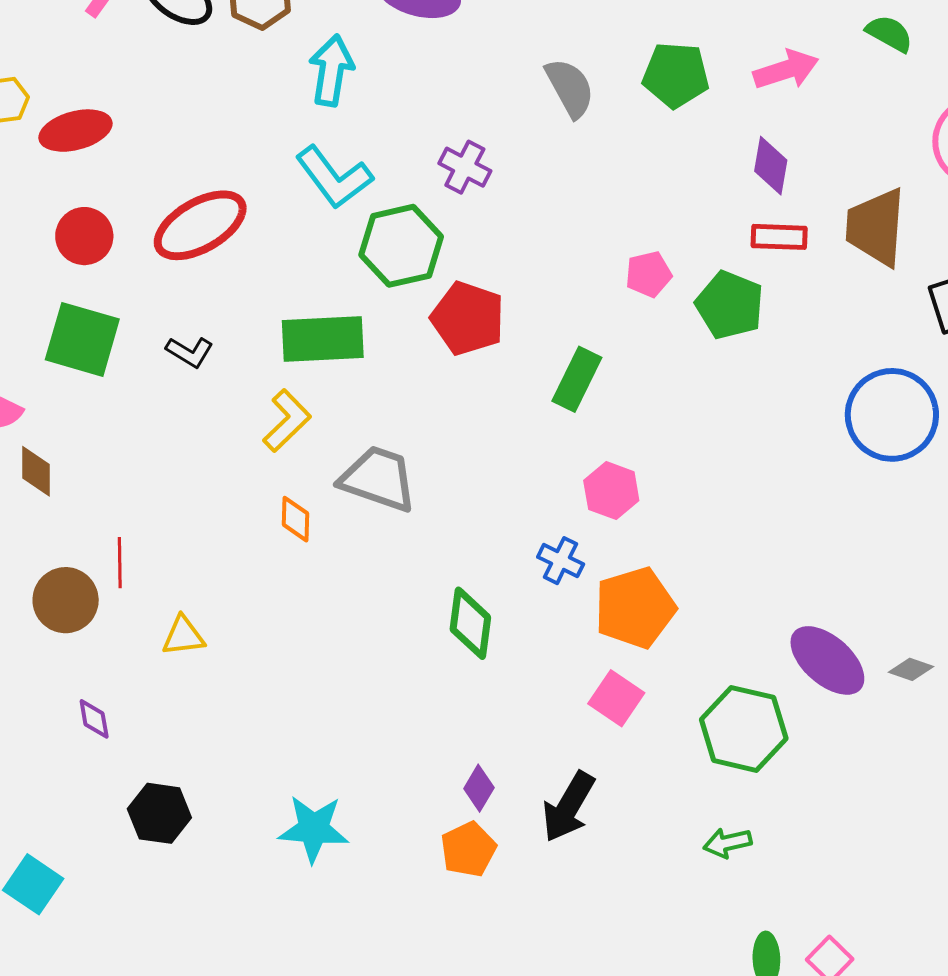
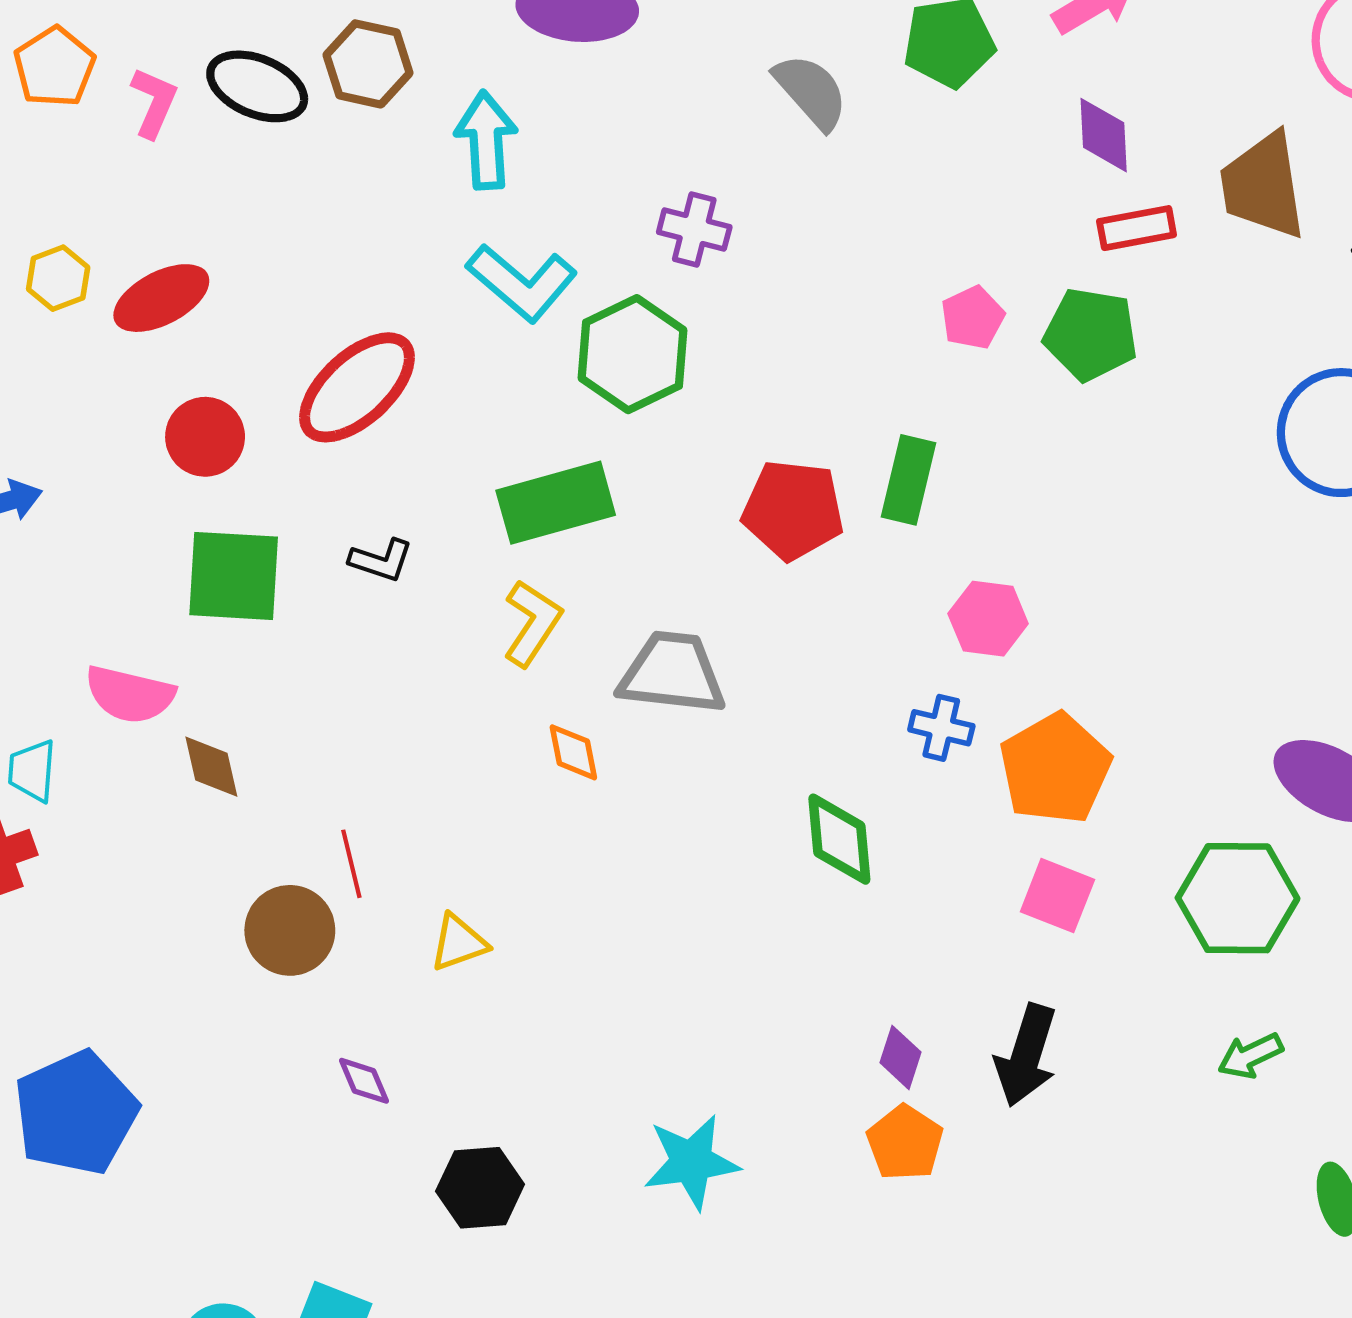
red pentagon: (468, 318) -> (793, 510), moved

